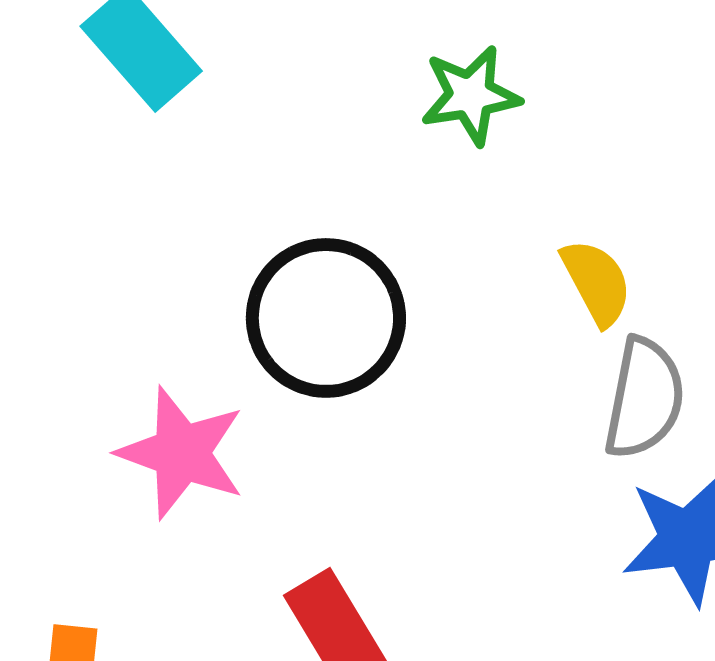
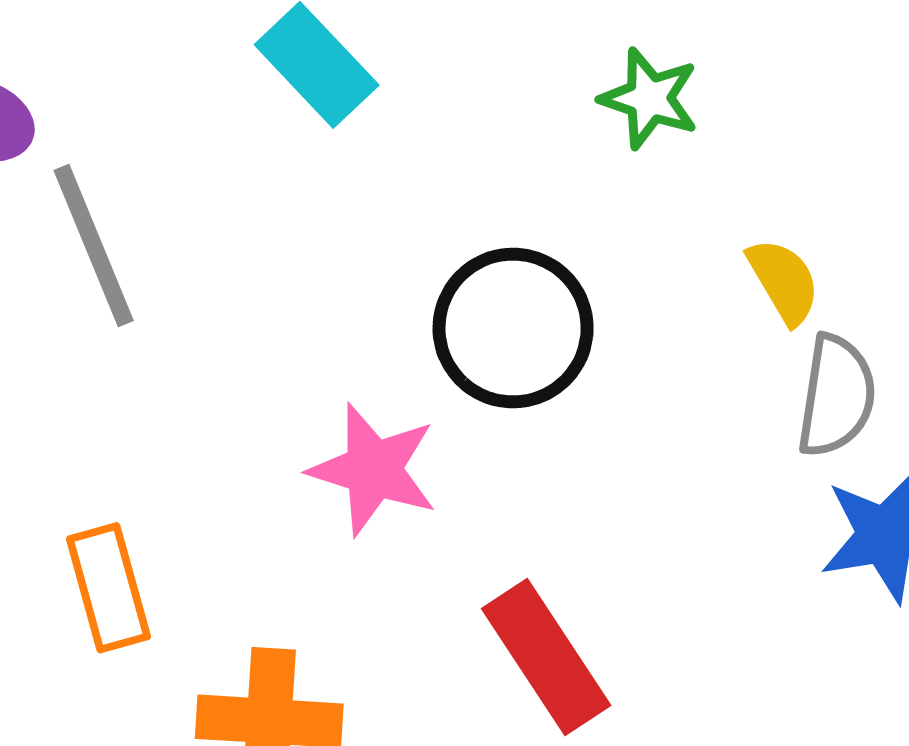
green star: (471, 95) -> (649, 98), turned 30

